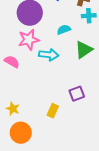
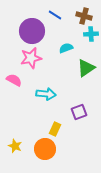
cyan arrow: (49, 55) -> (46, 94), moved
yellow star: (13, 109) -> (15, 146), moved
orange circle: (21, 133) -> (45, 149), moved

